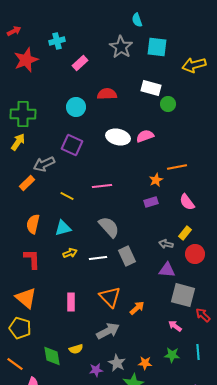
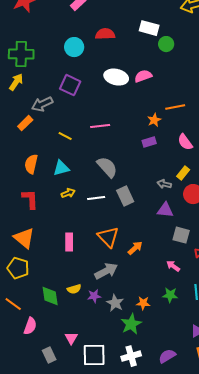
gray square: (183, 295) -> (181, 235), size x0.7
purple star: (96, 370) -> (94, 296), moved

